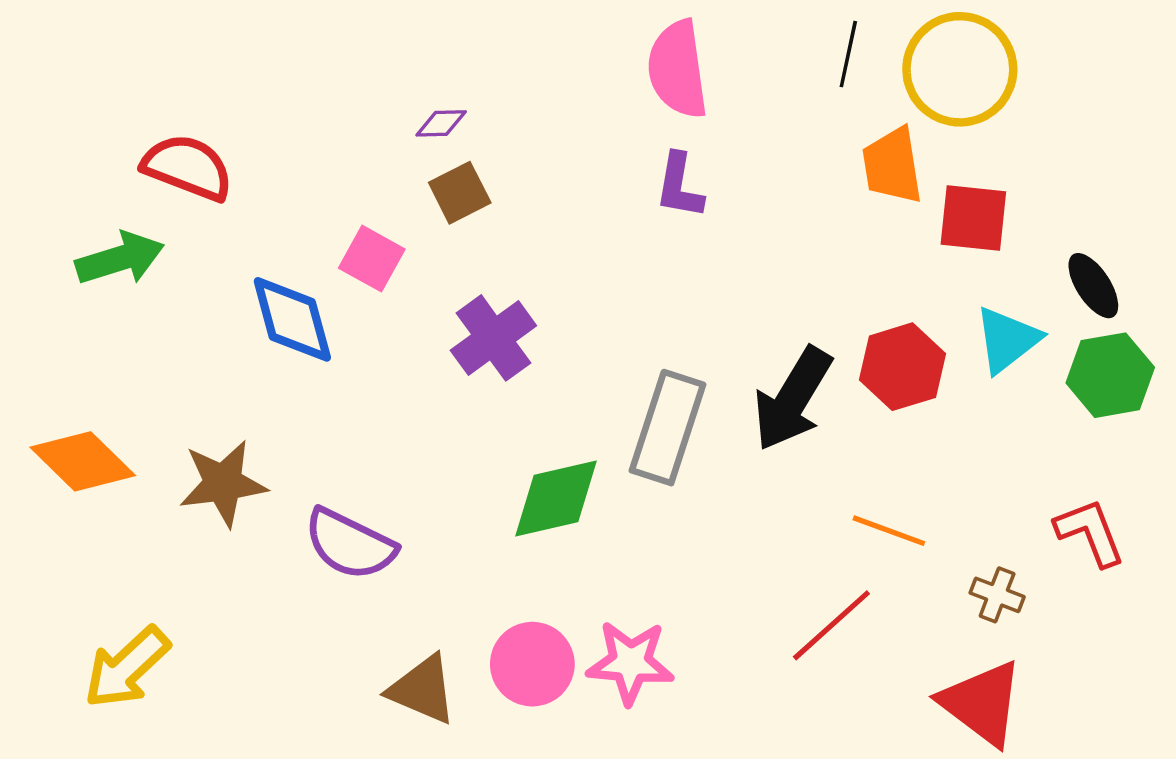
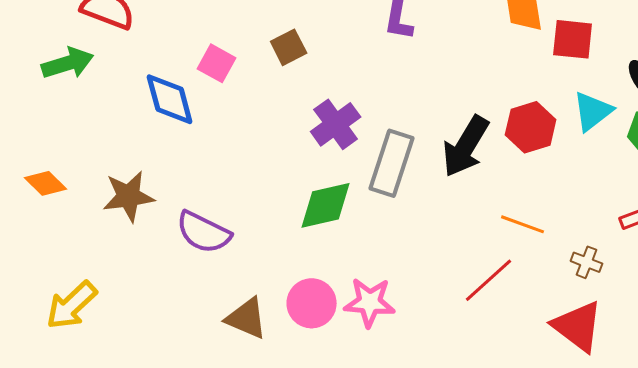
brown square: (460, 193) -> (289, 47), moved
purple cross: (493, 338) -> (336, 124), moved
orange diamond: (83, 461) -> (46, 183), size x0.7

